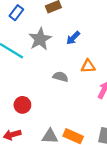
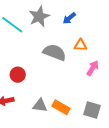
gray semicircle: (60, 77) -> (54, 52), size x1.6

